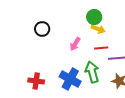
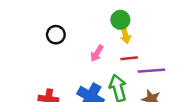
yellow arrow: (98, 29) -> (125, 35), turned 56

